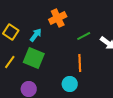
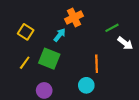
cyan arrow: (36, 35) -> (60, 35), moved
green line: (84, 36) -> (112, 28), moved

